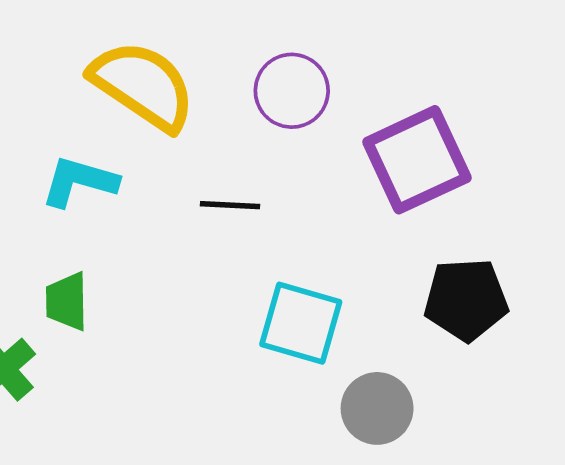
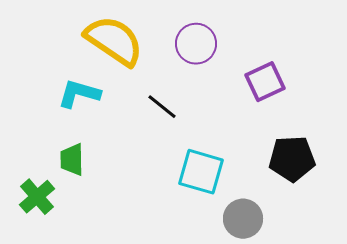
purple square: (417, 160) -> (265, 82), size x0.7
black line: (230, 205) -> (162, 107), turned 36

